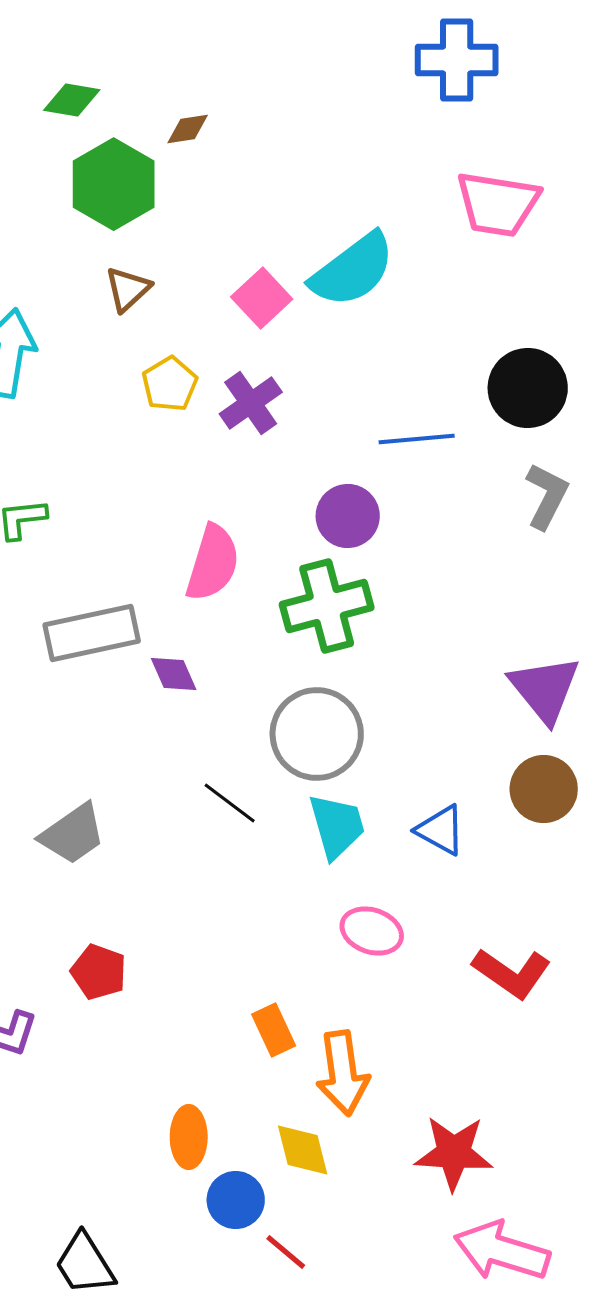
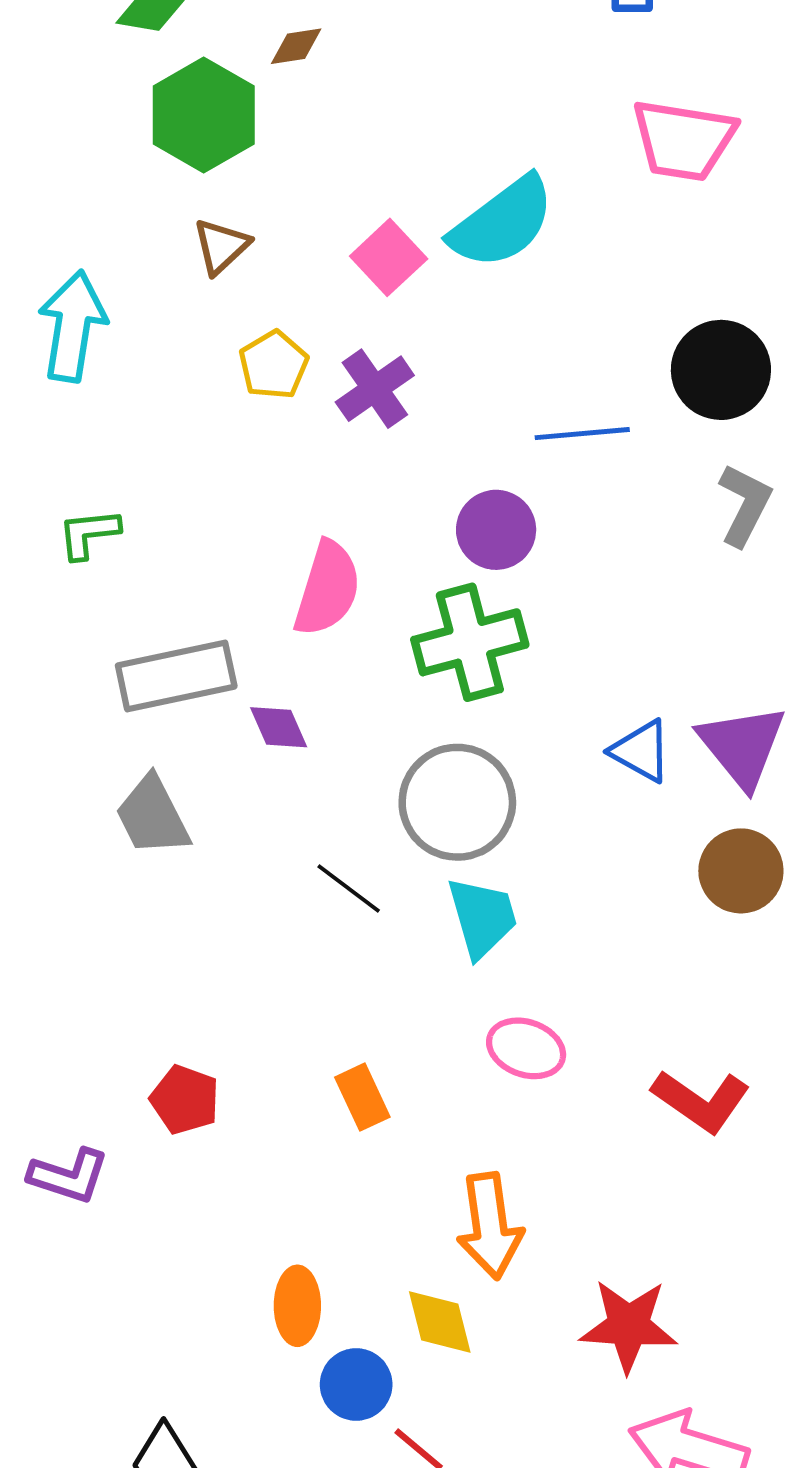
blue triangle: (441, 830) -> (641, 751), moved
gray trapezoid: (73, 834) -> (152, 816), moved, turned 98
orange rectangle: (274, 1030) -> (362, 1097), moved

